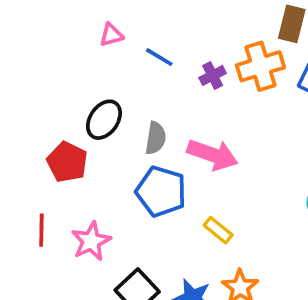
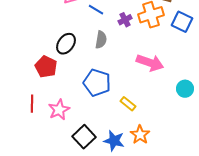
gray semicircle: (156, 138) -> (101, 40), moved
pink arrow: (213, 155) -> (150, 63), moved

